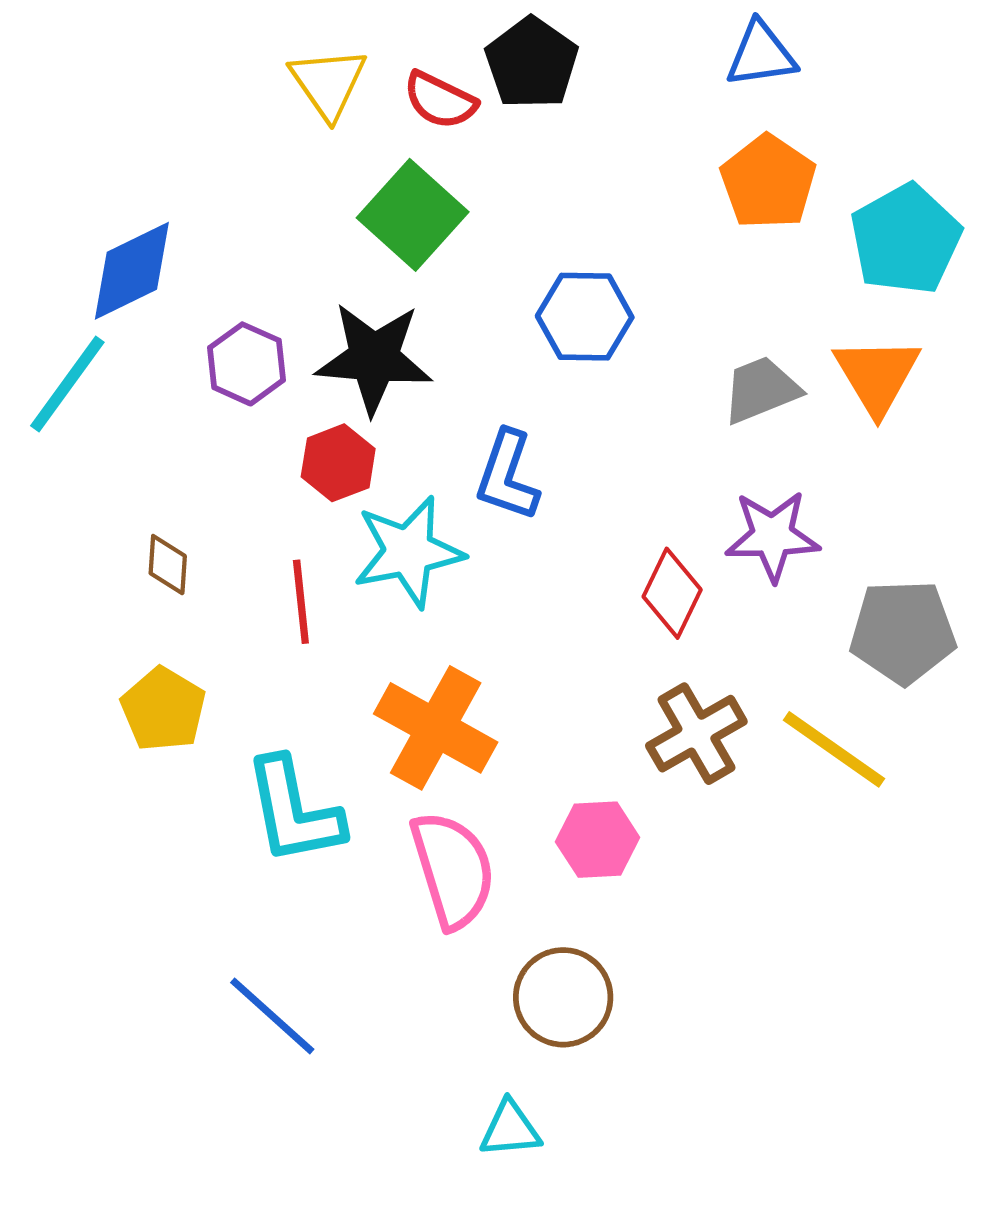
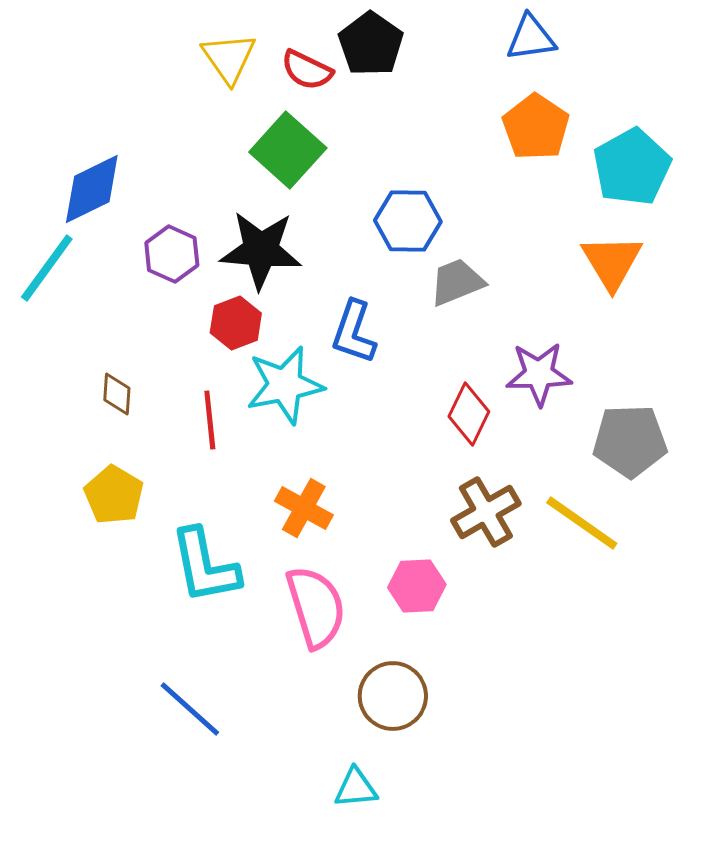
gray trapezoid: (761, 390) -> (457, 282), moved
orange cross: (436, 728) -> (304, 508), size x0.7

